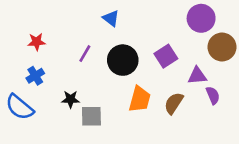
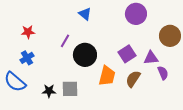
purple circle: (201, 18) -> (136, 14), moved
purple square: (166, 56) -> (127, 54), moved
black circle: (123, 60) -> (85, 55), moved
black star: (71, 99) -> (49, 91), moved

